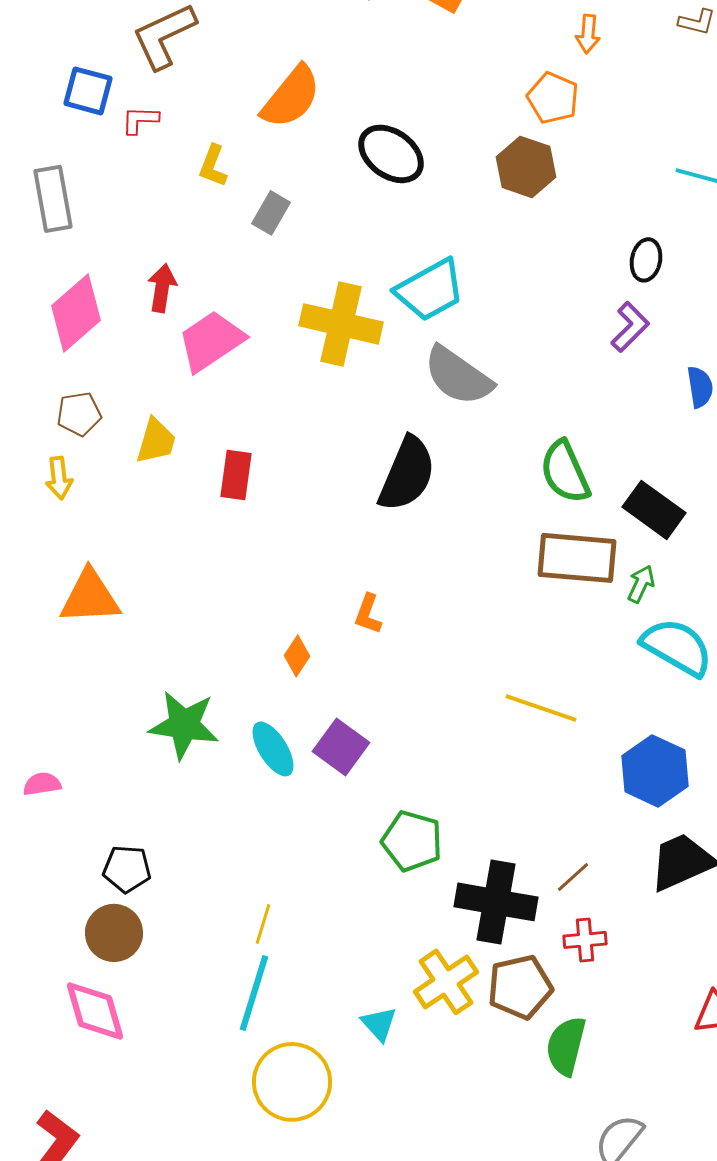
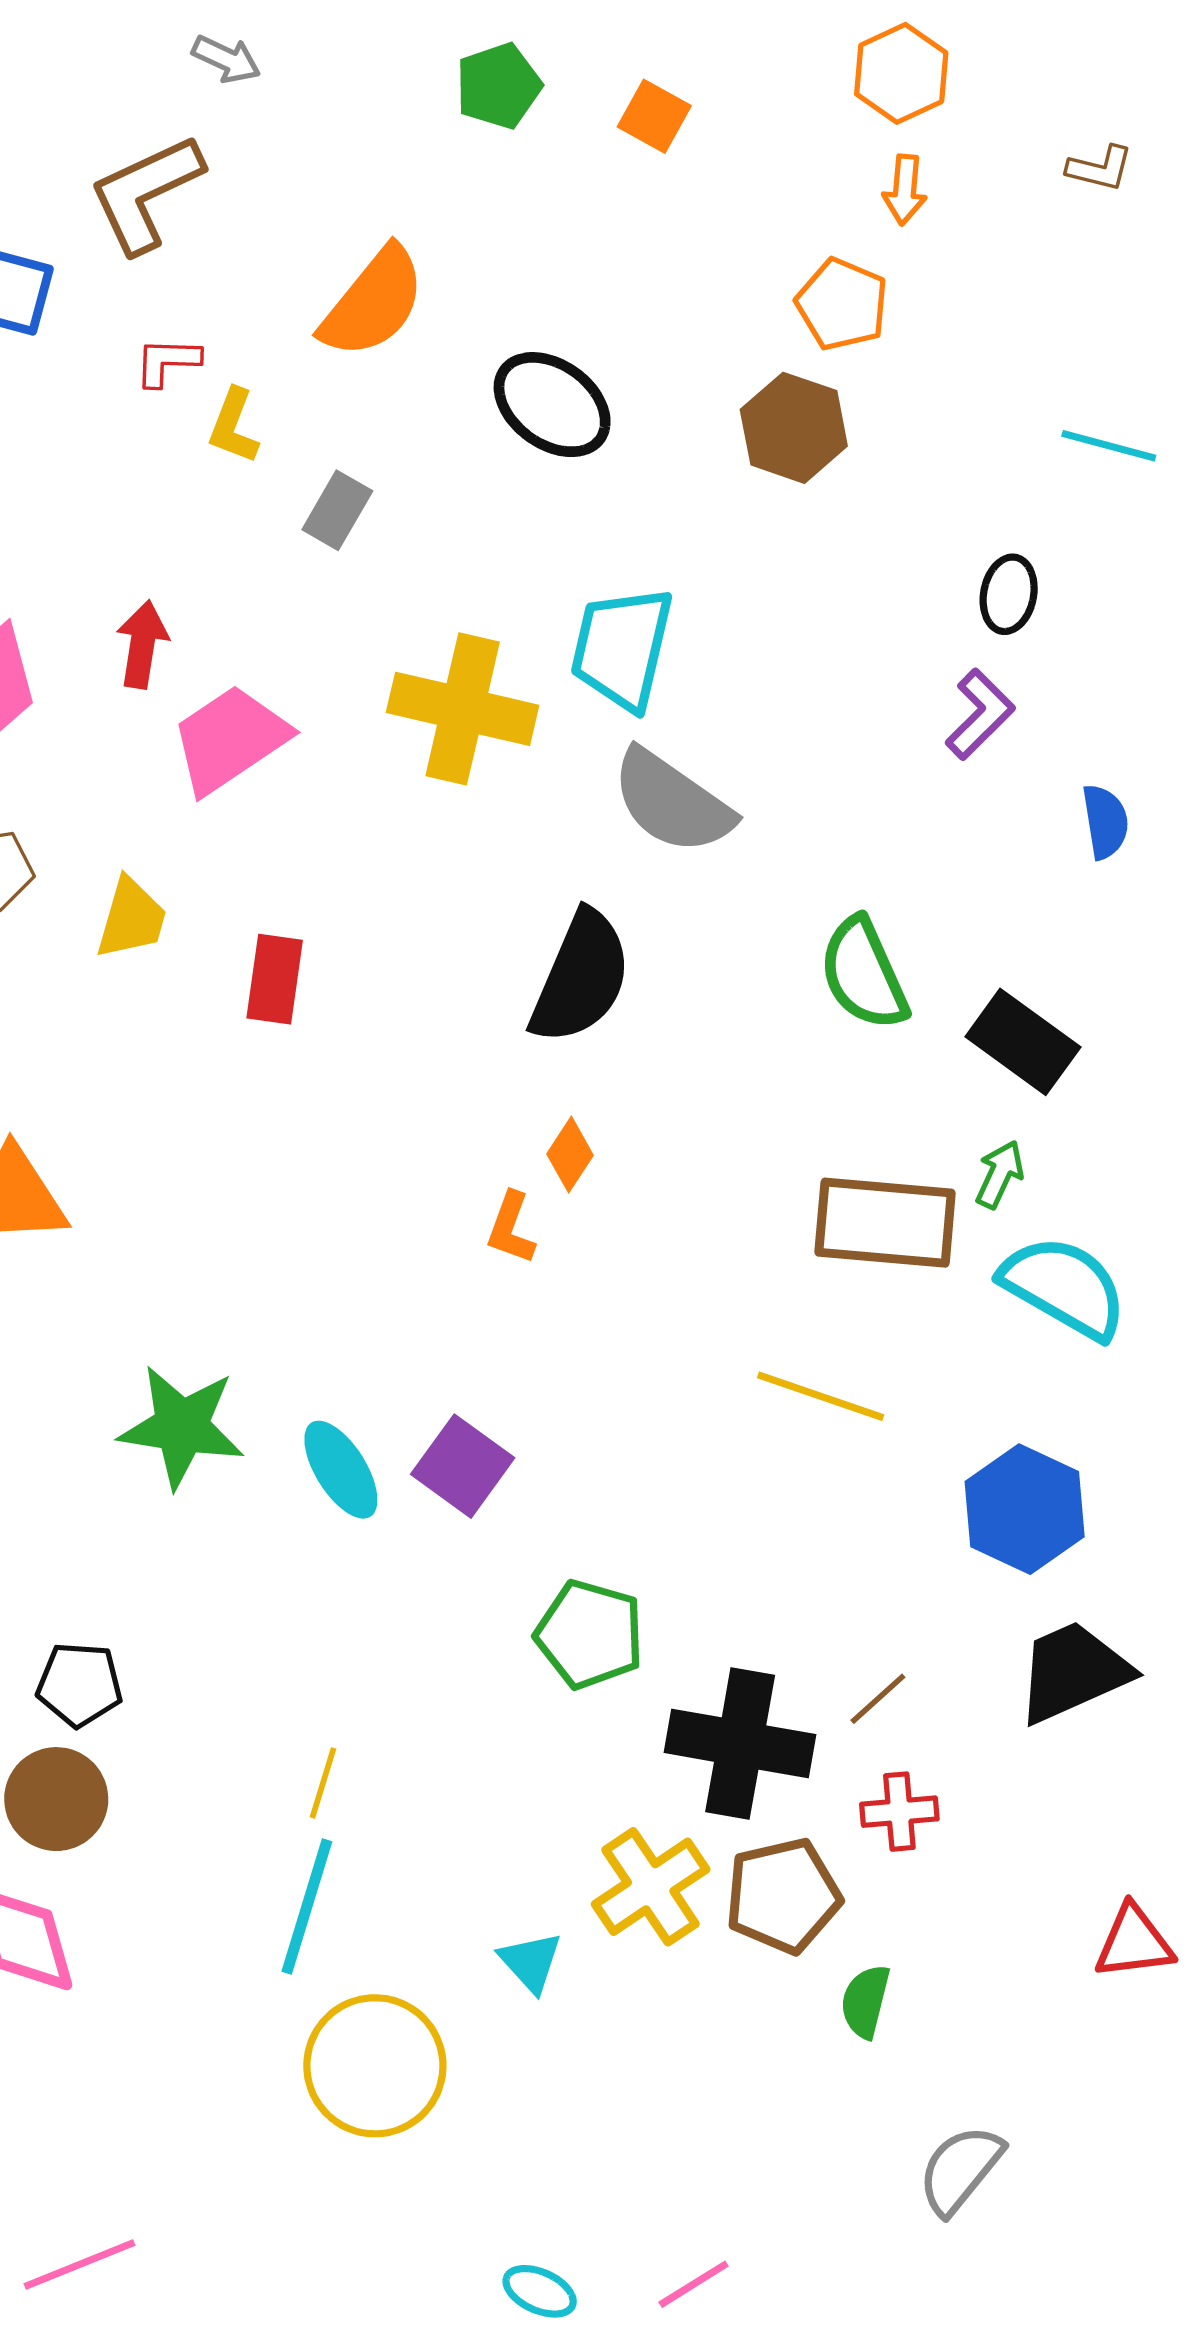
red L-shape: (140, 120) -> (167, 362), moved
cyan trapezoid: (430, 290) -> (622, 648), turned 132
brown rectangle: (577, 558) -> (885, 1223), moved
orange diamond: (297, 656) -> (570, 1155), moved
green semicircle: (566, 1046) -> (865, 2001), size x0.7

